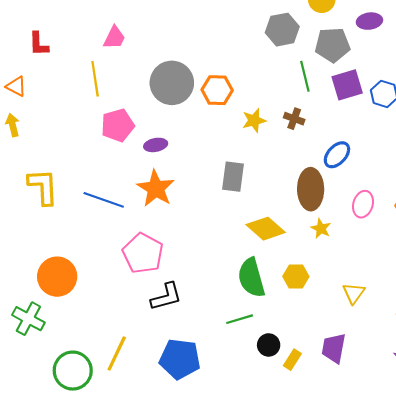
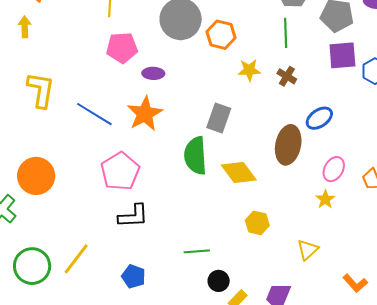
green line: (305, 76) -> (286, 33), moved
yellow star: (321, 228) -> (325, 199), moved
green semicircle: (251, 278) -> (195, 156), moved
blue pentagon: (180, 359) -> (134, 276), size x0.6

